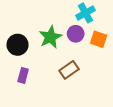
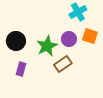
purple circle: (76, 34) -> (69, 39), moved
green star: (50, 37) -> (47, 46), moved

